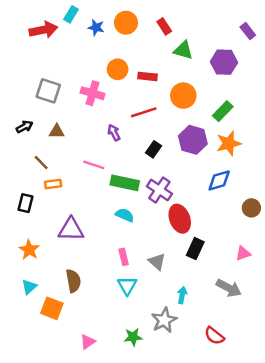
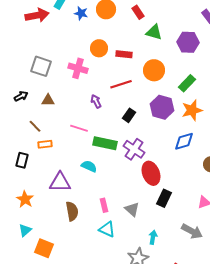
cyan semicircle: (125, 215) -> (89, 166), moved
brown semicircle: (73, 281) -> (72, 211), moved
cyan triangle: (127, 286) -> (107, 229), turned -36

